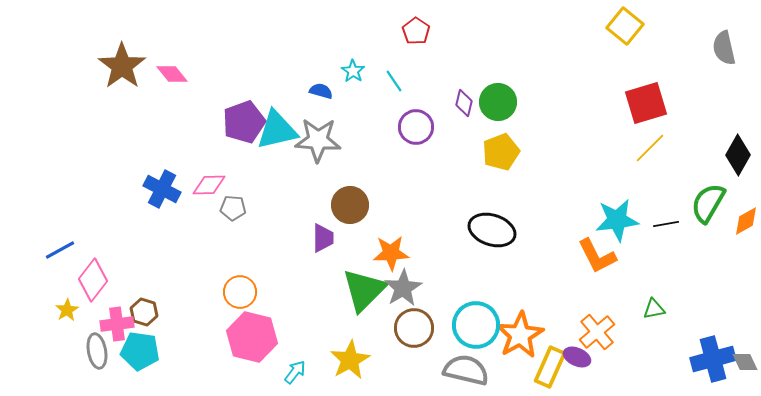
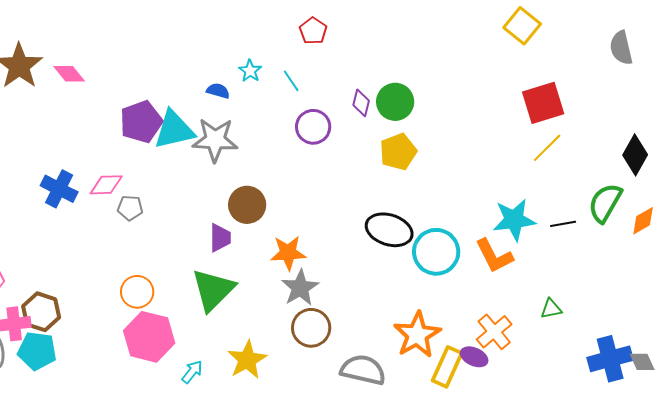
green triangle: (364, 290) -> (213, 290), moved
brown hexagon: (144, 312) -> (41, 312), size x1.4
cyan circle: (476, 325) -> (436, 252), moved

